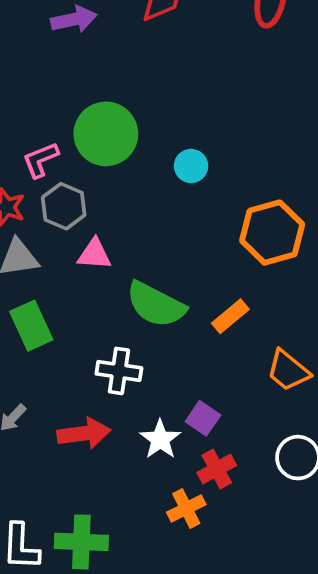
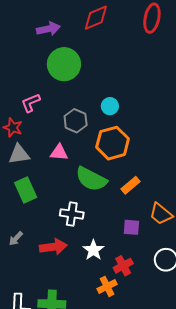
green circle: (106, 134) -> (64, 64), moved
gray hexagon: (64, 206) -> (76, 121), moved
orange hexagon: (272, 233) -> (113, 143), moved
purple square: (203, 418) -> (131, 227), moved, turned -30

